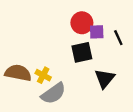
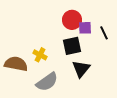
yellow cross: (43, 75) -> (40, 55), moved
black triangle: (105, 79) -> (81, 69), moved

